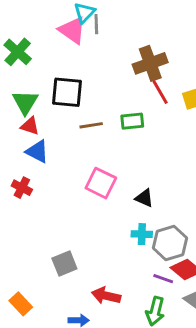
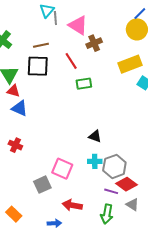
pink triangle: (72, 30) -> (78, 25), moved
brown cross: (150, 63) -> (94, 43), size x0.7
red line: (160, 92) -> (71, 61), moved
brown line: (91, 125) -> (41, 45), moved
pink square: (101, 183) -> (62, 169), moved
red cross: (22, 188) -> (15, 145), moved

